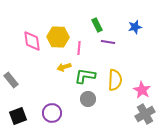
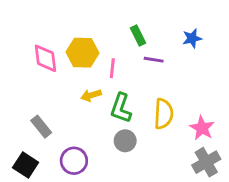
green L-shape: (85, 76) -> (121, 108), turned -80
gray rectangle: (11, 80) -> (41, 127), moved
black square: (18, 116) -> (26, 165), turned -36

